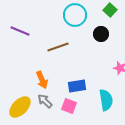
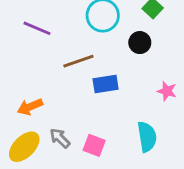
purple line: (20, 31) -> (37, 28), moved
orange arrow: (42, 80) -> (30, 107), moved, turned 90
blue rectangle: (77, 86) -> (106, 84), moved

